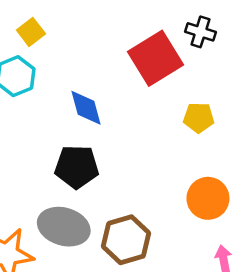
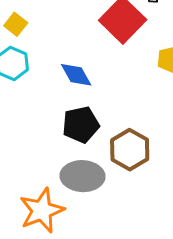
brown hexagon: (126, 240) -> (130, 150), moved

